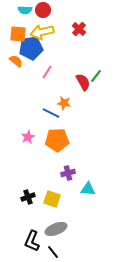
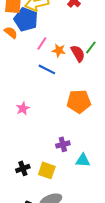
blue pentagon: (31, 48) -> (26, 19), turned 30
orange star: (64, 103) -> (59, 50), moved
blue line: (51, 113) -> (47, 69), moved
orange pentagon: (57, 140) -> (79, 101), moved

